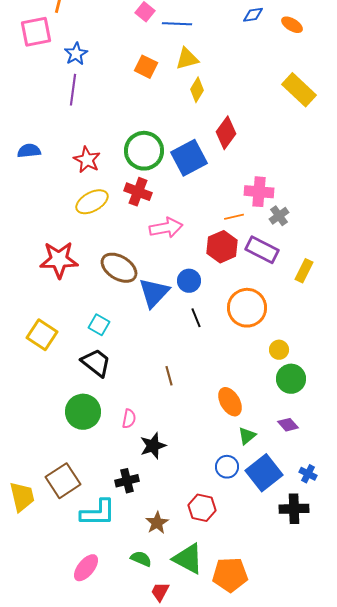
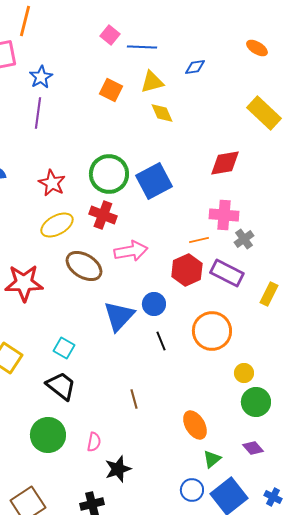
blue diamond: (253, 15) -> (195, 67), moved
yellow diamond: (197, 90) -> (162, 113), turned -55
red diamond: (226, 133) -> (225, 163), moved, turned 44
brown ellipse: (119, 268) -> (84, 266), moved

